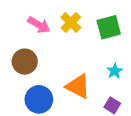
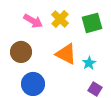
cyan star: (115, 71) -> (89, 63), moved
orange triangle: (78, 86) -> (66, 54), moved

